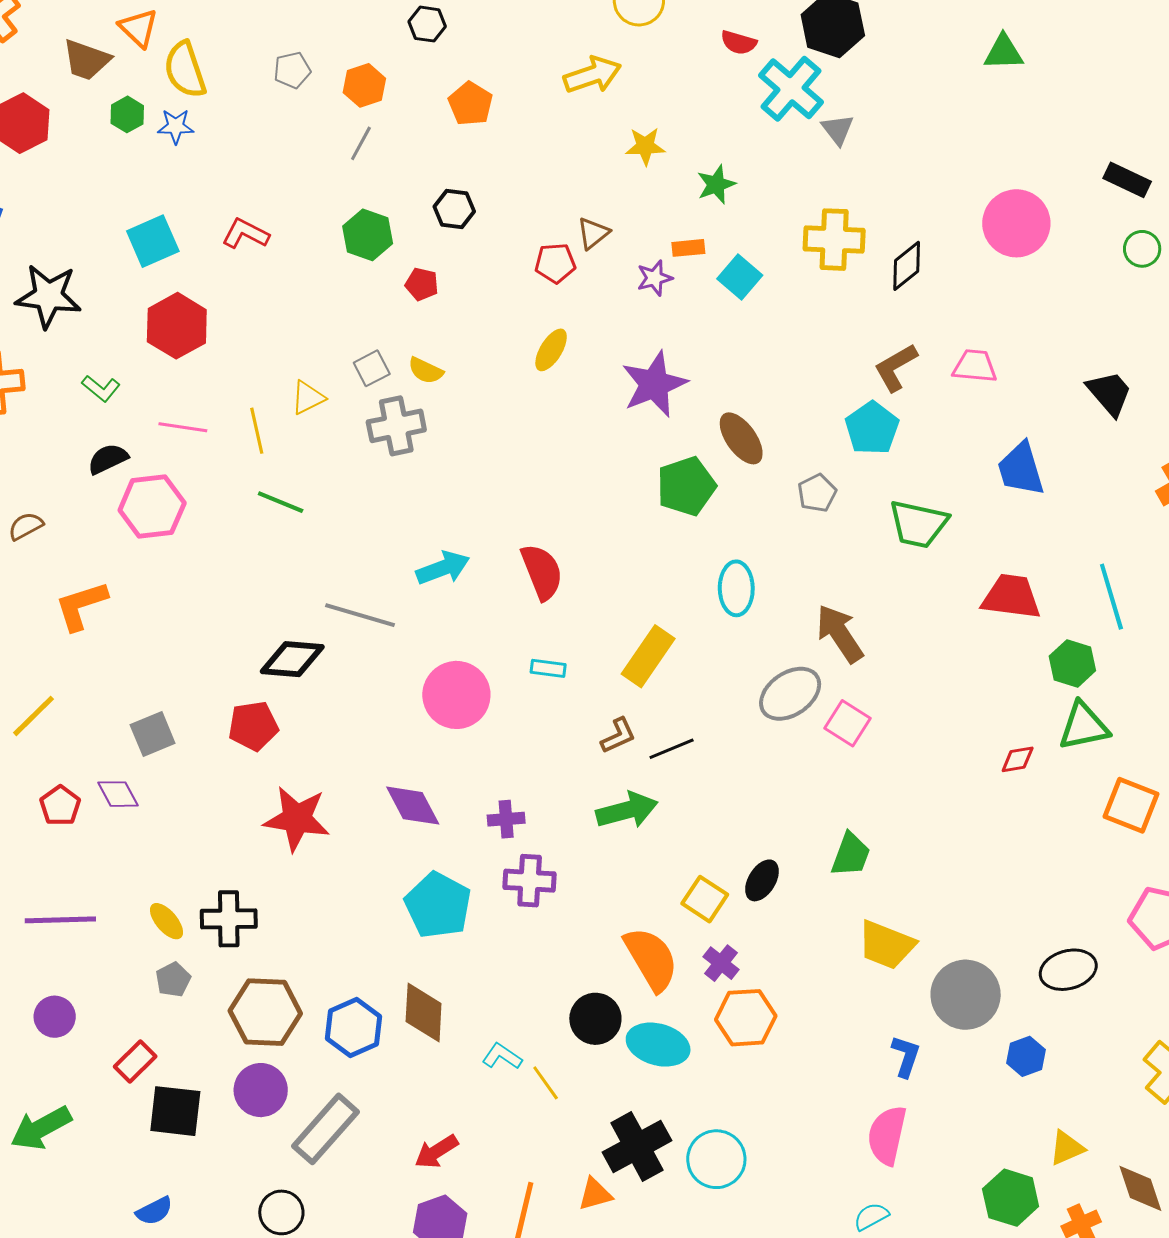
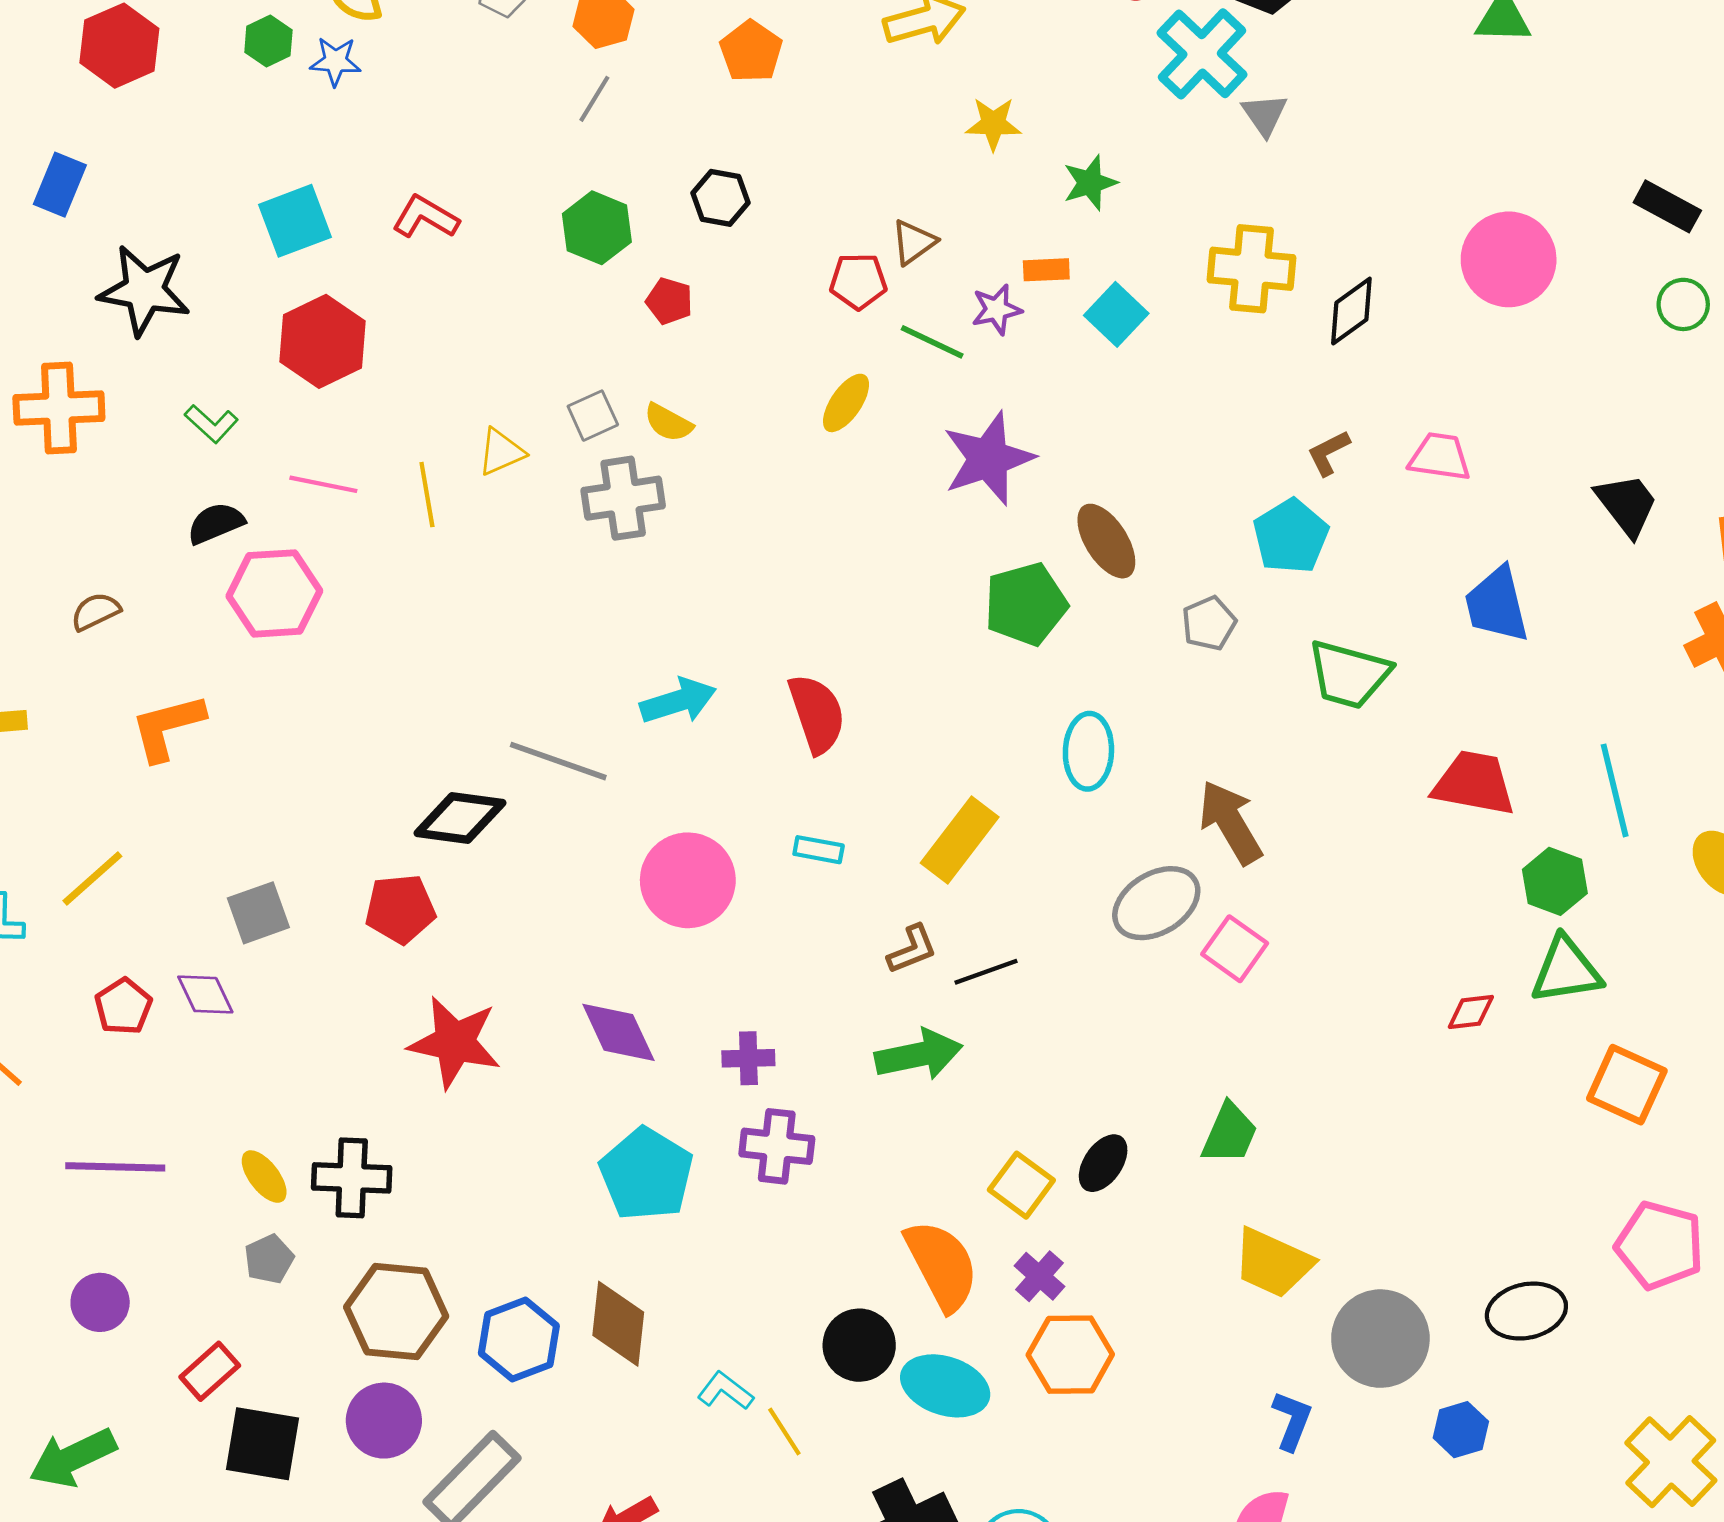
brown L-shape: (896, 367) -> (1328, 453), size x0.7
green line: (281, 502) -> (932, 342), moved

